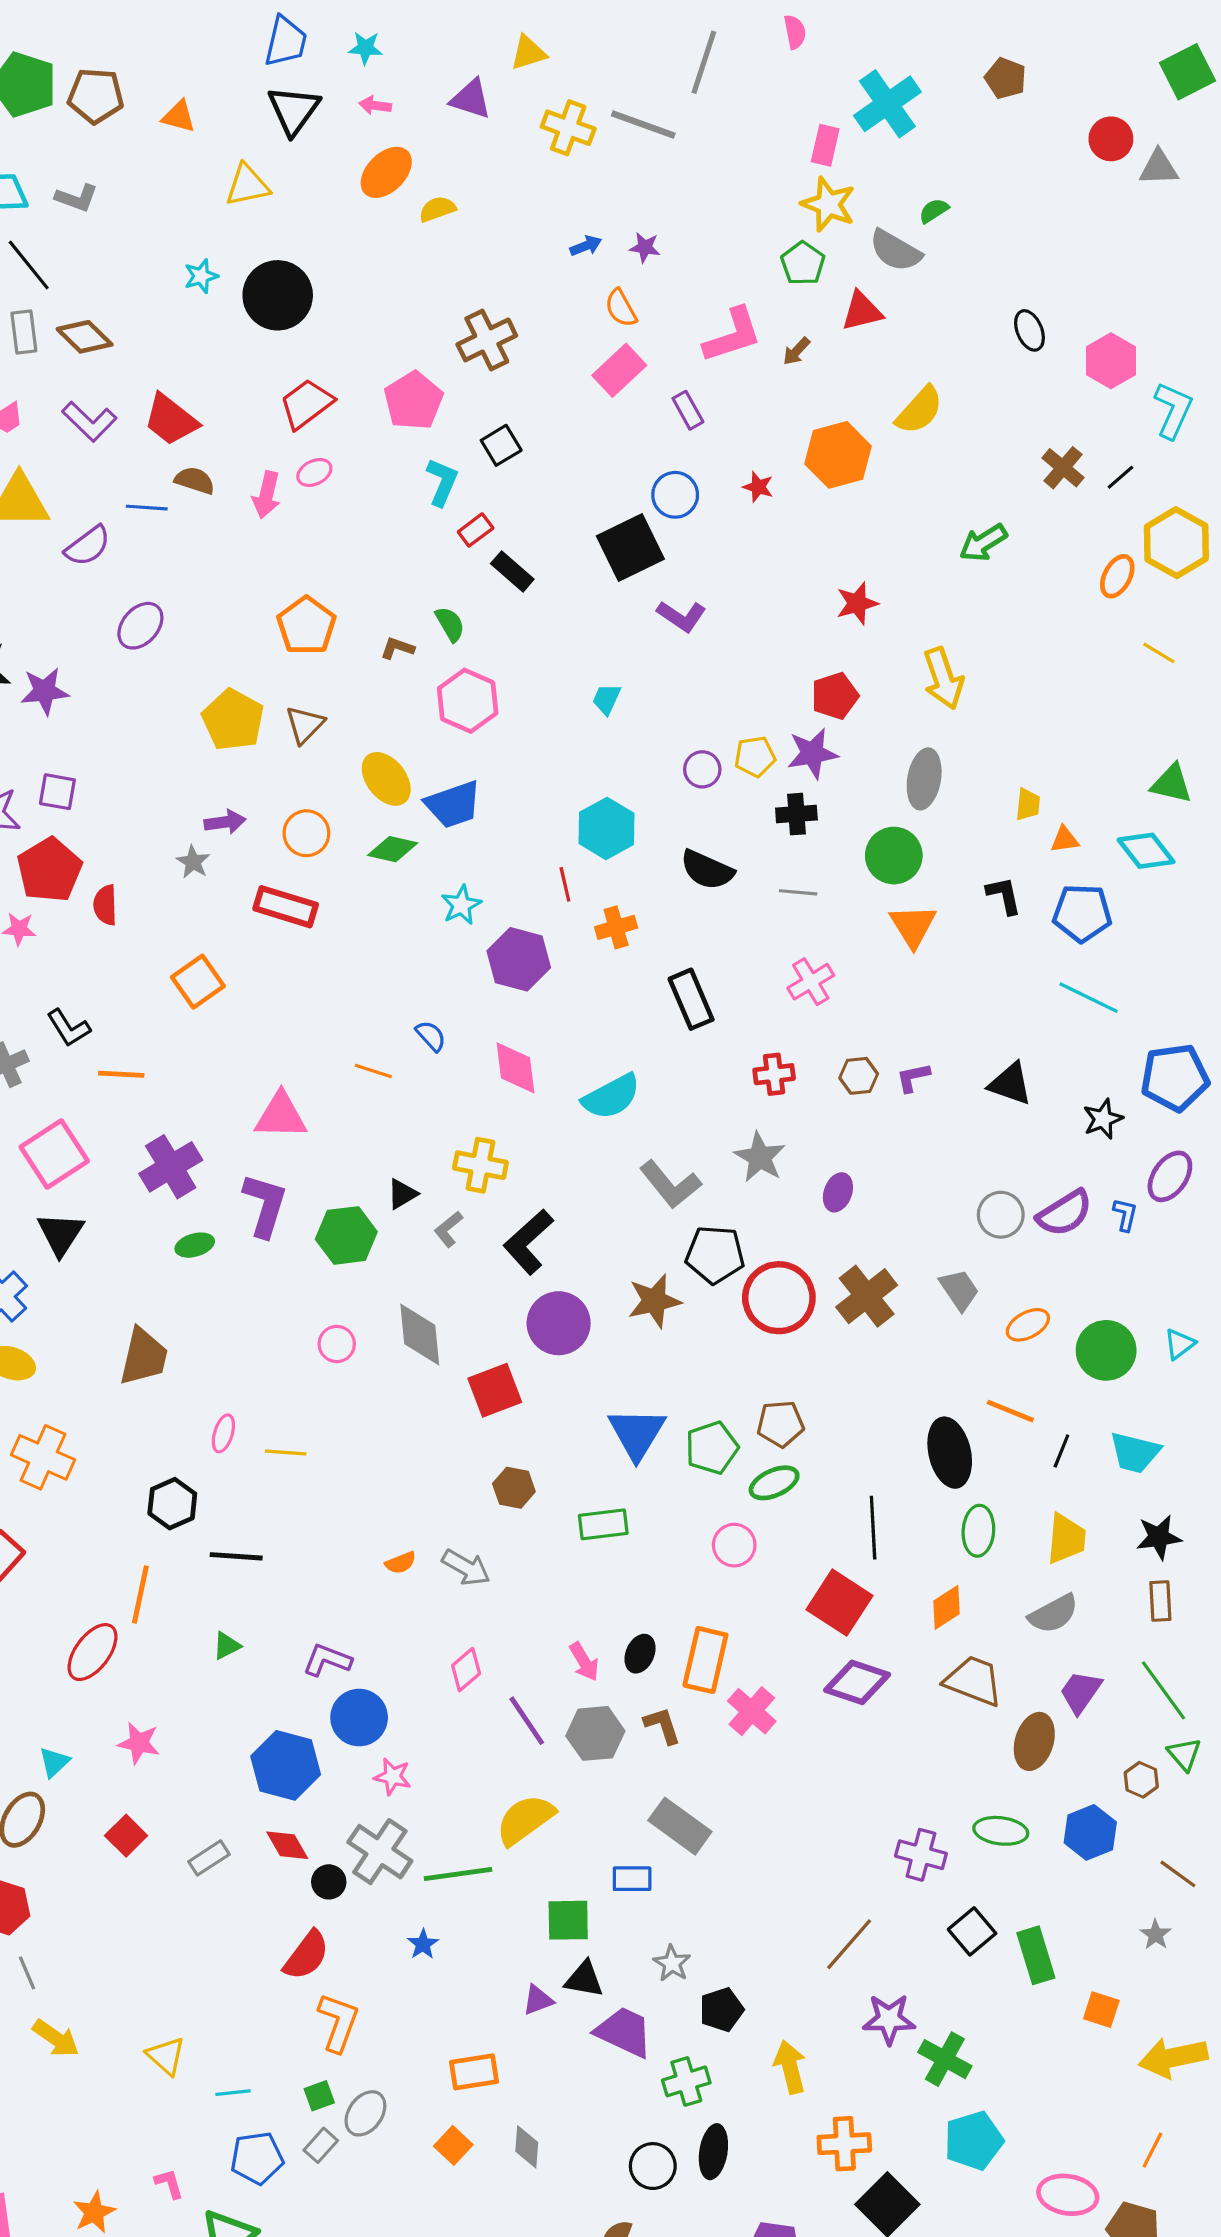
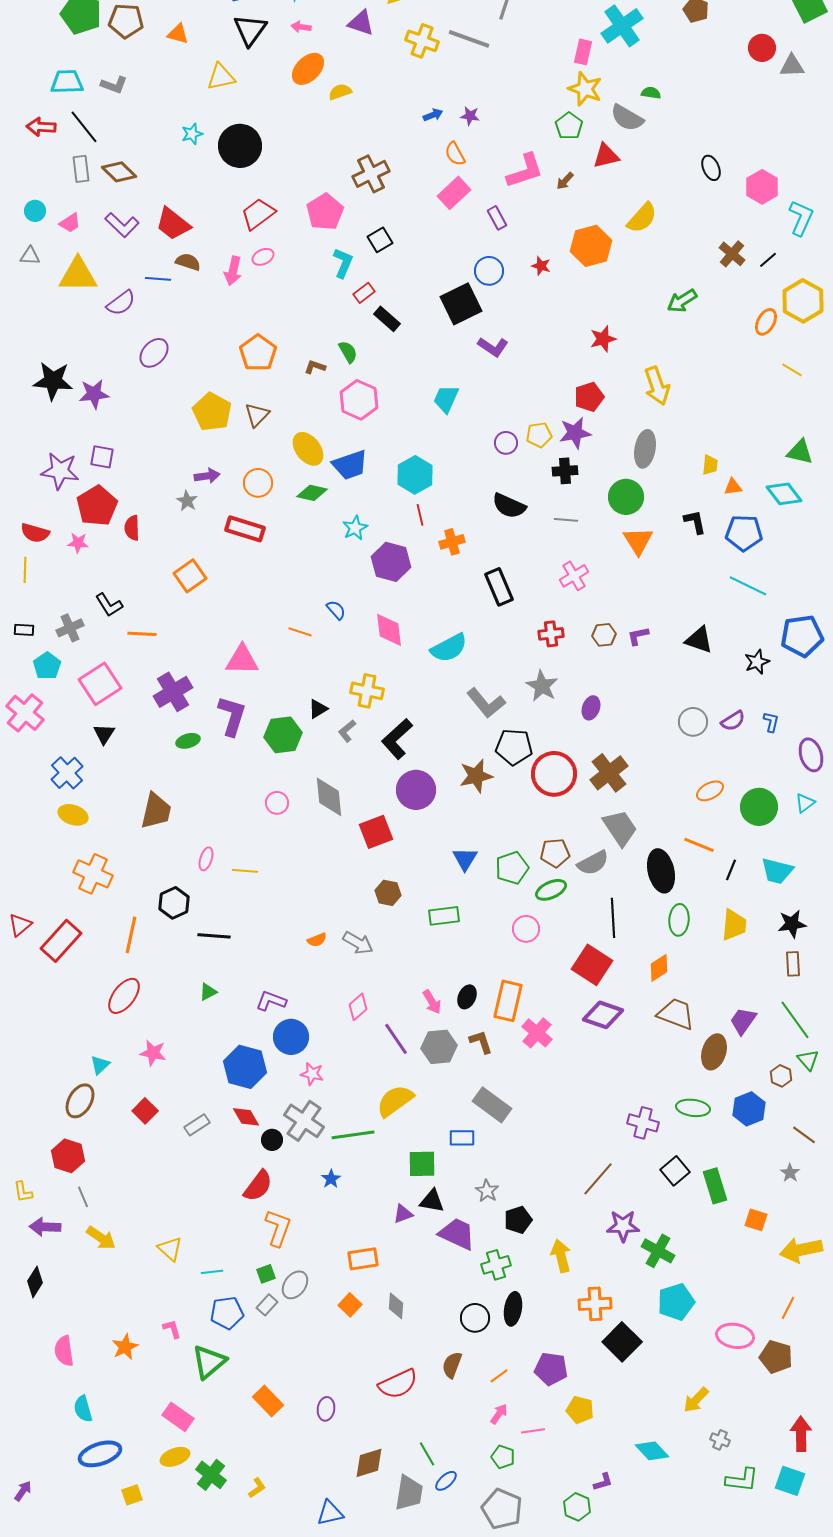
green semicircle: (934, 211) -> (651, 93), turned 42
cyan trapezoid: (606, 699) -> (446, 399), size x1.4
cyan hexagon: (606, 828) -> (415, 475), moved
purple ellipse: (1170, 1176) -> (811, 755), moved, turned -52
purple semicircle: (1065, 1213) -> (733, 721), size x0.7
black triangle: (61, 1234) -> (104, 734), size x0.7
gray trapezoid: (959, 1290) -> (620, 828), moved, size x1.4
blue triangle: (637, 1433) -> (465, 859), size x0.7
orange line: (140, 1595) -> (131, 935), moved
gray semicircle: (1053, 1614) -> (593, 863), moved

